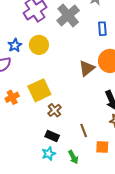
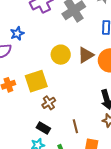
yellow circle: (39, 45) -> (61, 55), moved
brown triangle: (87, 68) -> (86, 55), moved

